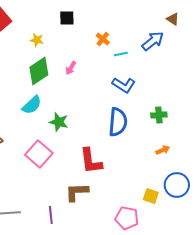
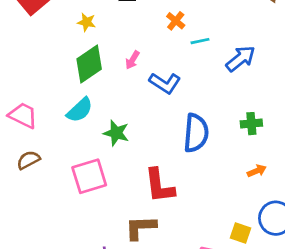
blue arrow: (153, 41) -> (241, 59), moved
blue L-shape: (124, 85) -> (165, 83), moved
pink square: (39, 154) -> (89, 176), turned 32

